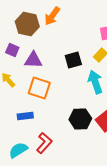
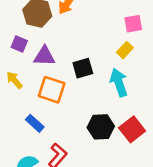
black square: (73, 60) -> (83, 68), moved
blue rectangle: (25, 116) -> (35, 123), turned 49

